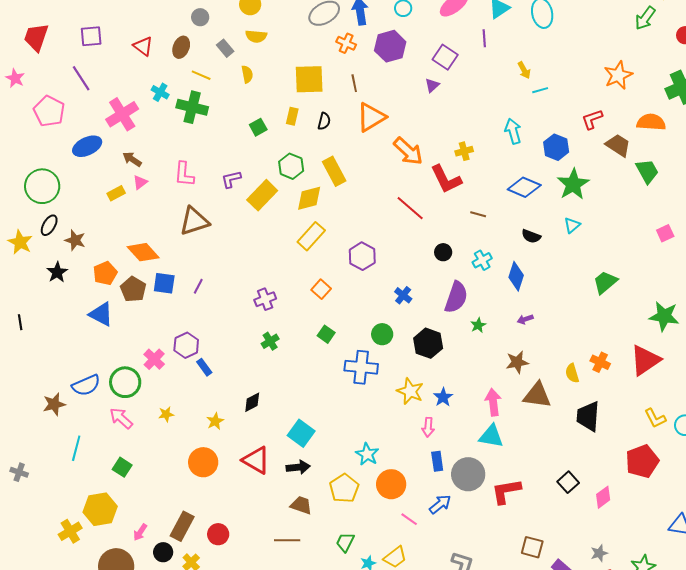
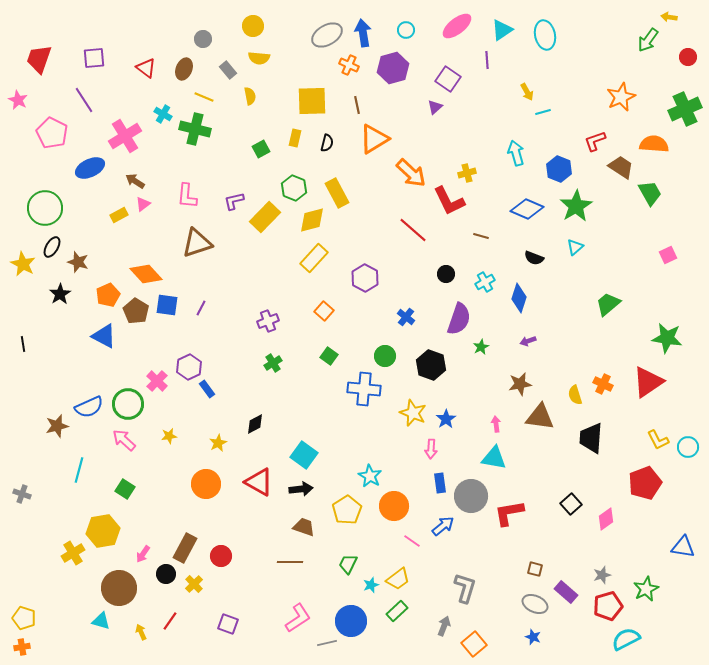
pink arrow: (493, 402) -> (496, 424), size x0.6
brown square: (532, 547) -> (535, 569), size x0.7

